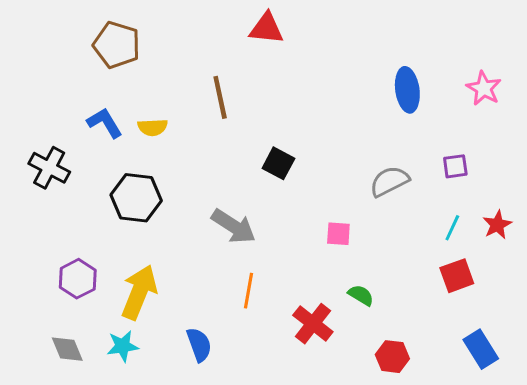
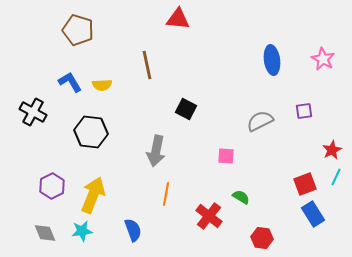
gray arrow: (234, 226) -> (156, 151), turned 68
cyan line: (452, 228) -> (336, 177), moved
blue rectangle: (481, 349) -> (313, 214), moved

